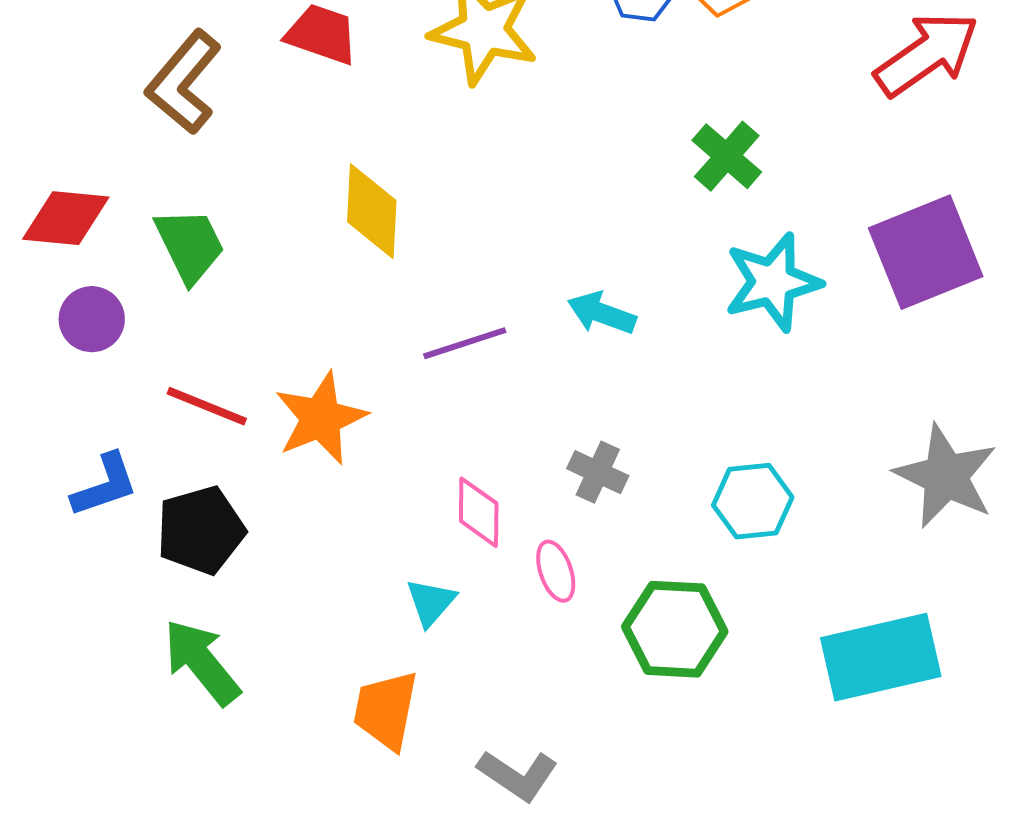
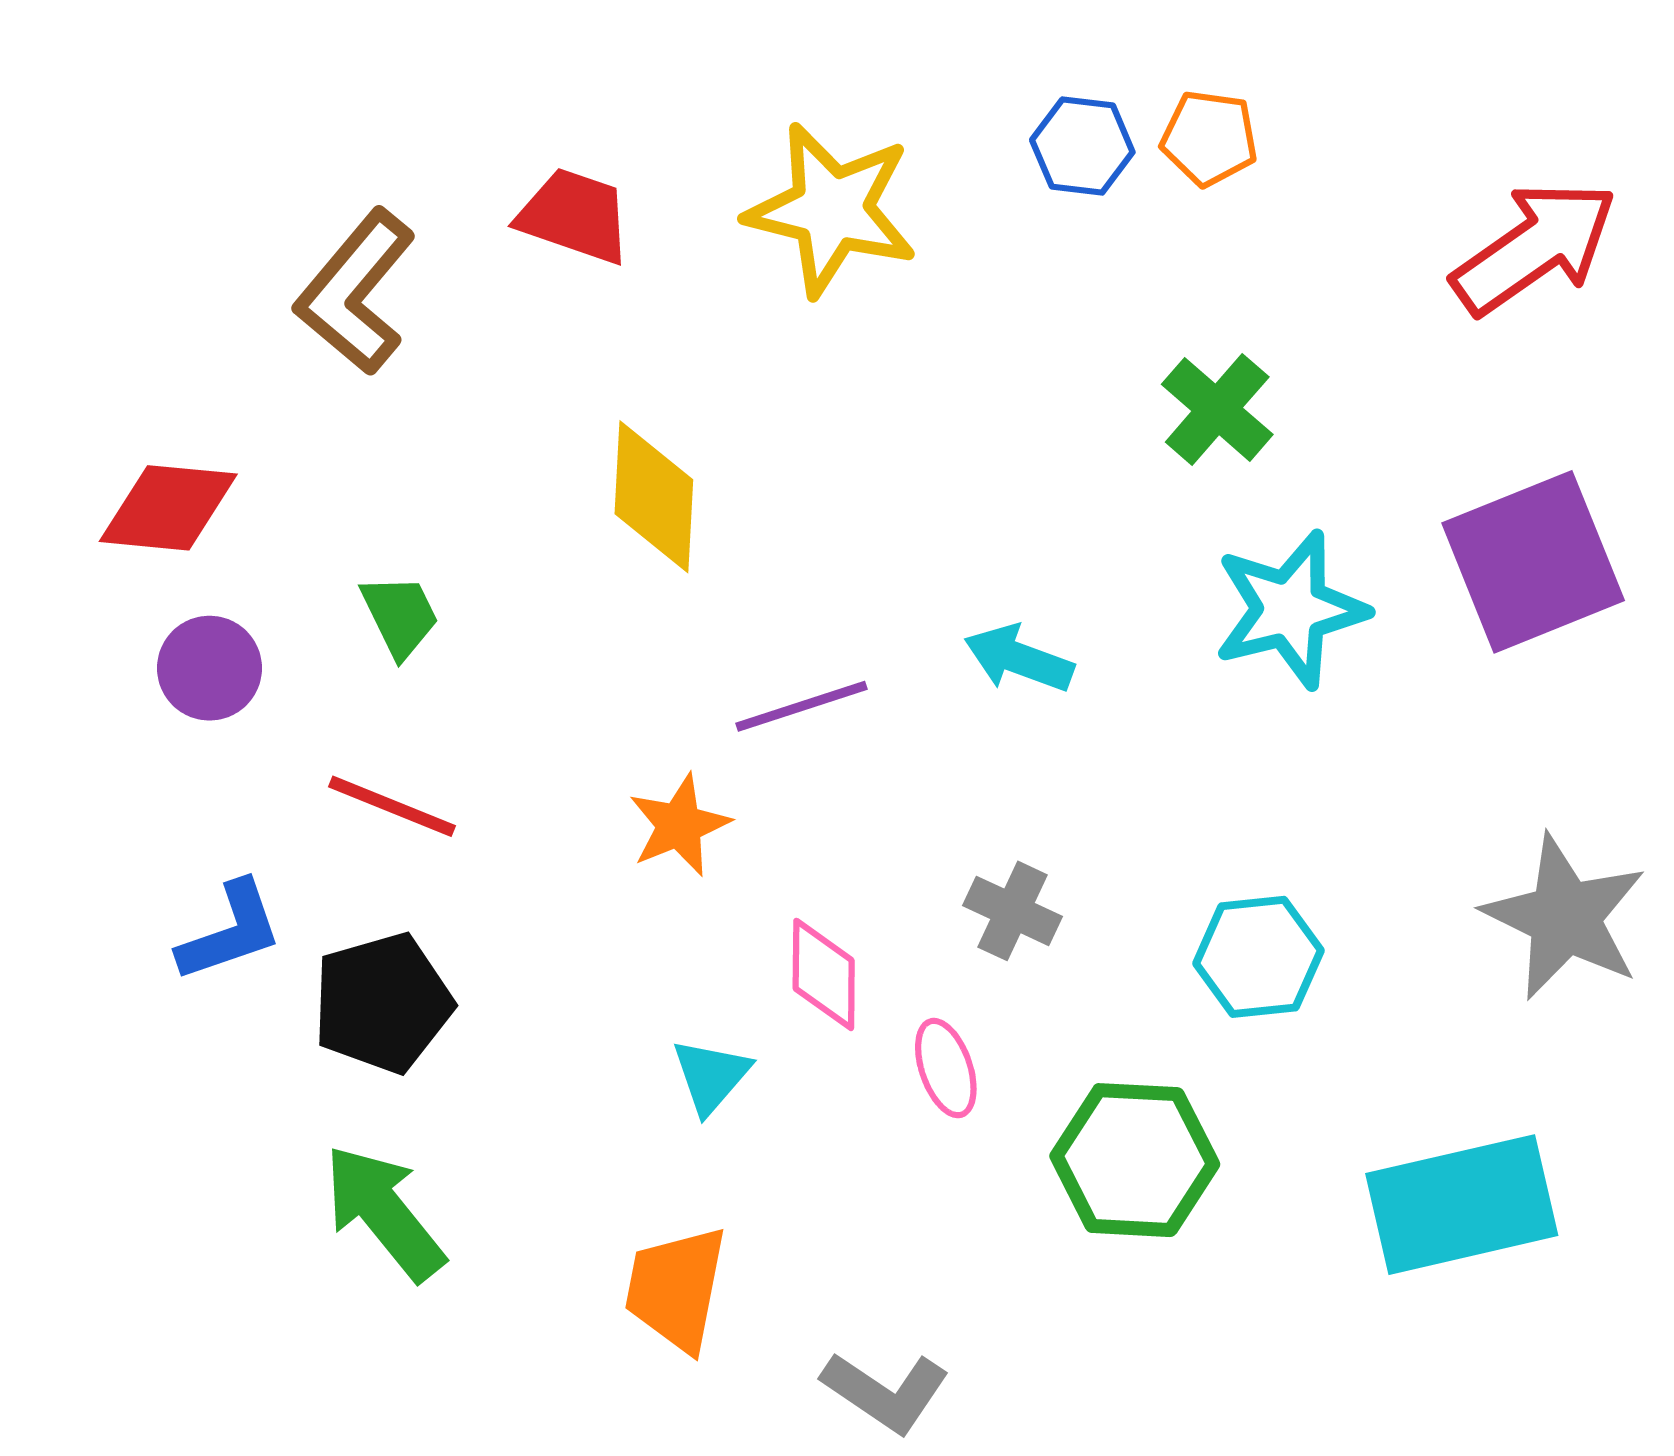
green trapezoid: (190, 245) -> (400, 616), moved, size x0.7
orange star: (321, 418) -> (679, 825), moved, size x0.7
cyan triangle: (431, 602) -> (711, 1076), moved

